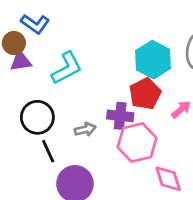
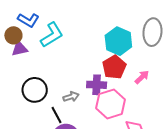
cyan L-shape: (67, 68) -> (52, 35), moved
black line: (48, 151) -> (57, 115), moved

